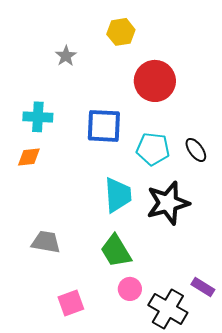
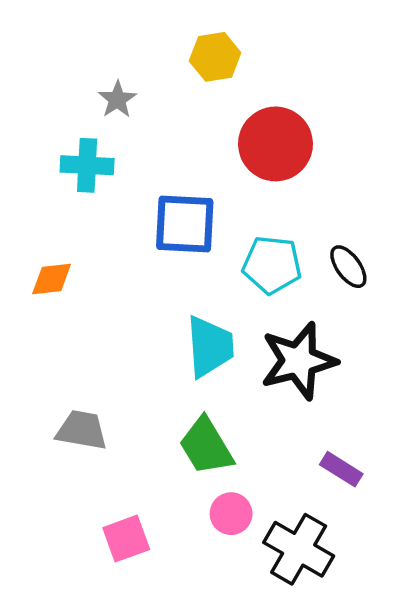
cyan cross: (38, 117) -> (87, 165), moved
purple rectangle: (203, 287) -> (341, 469), moved

